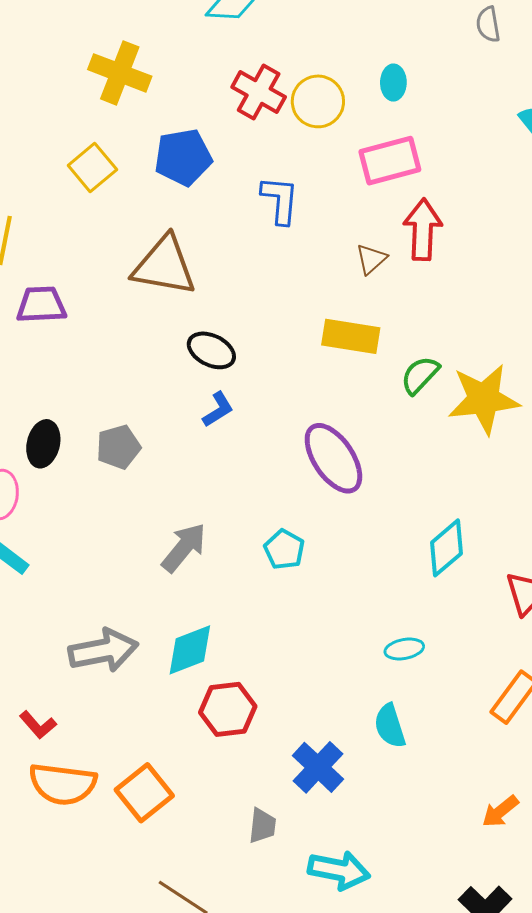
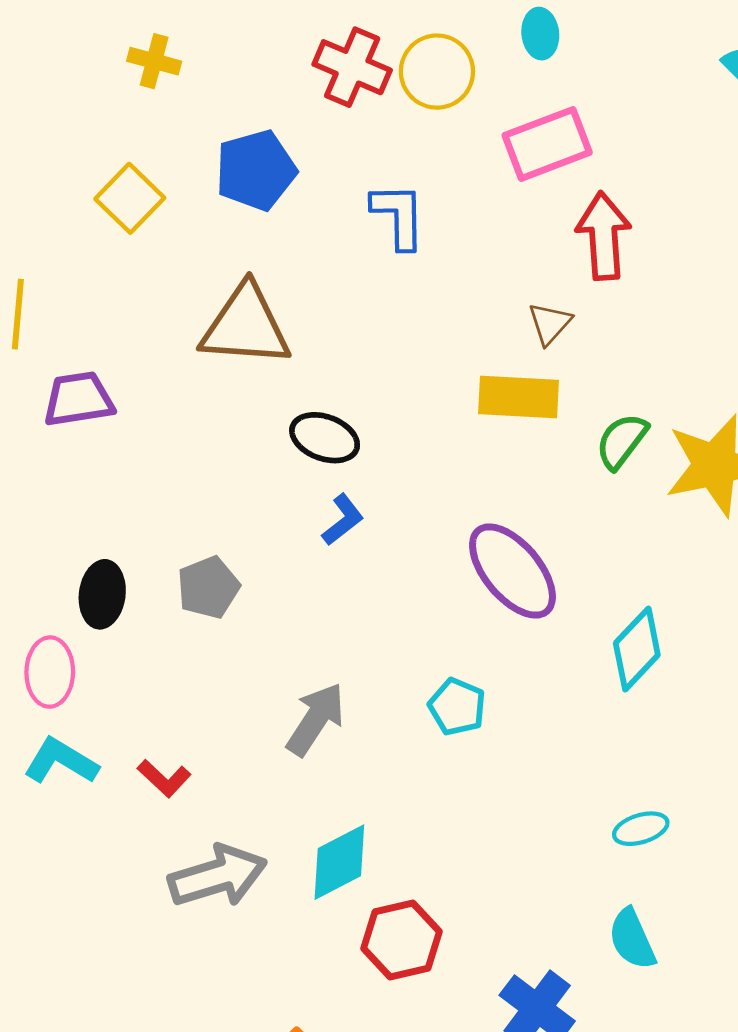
yellow cross: (120, 73) -> (154, 61), size x0.6
brown triangle: (371, 259) -> (550, 324), moved
cyan diamond: (446, 548) -> (637, 649), moved
red L-shape: (38, 725) -> (164, 778), moved

